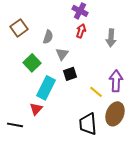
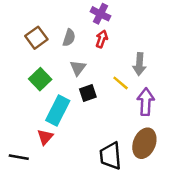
brown square: (19, 28) -> (36, 38), moved
gray semicircle: (48, 37) -> (69, 38), moved
gray arrow: (111, 38) -> (139, 64), moved
yellow line: (96, 92) -> (121, 83), moved

